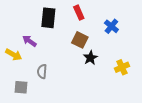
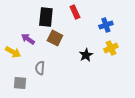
blue cross: (111, 26) -> (106, 25), turned 32
brown square: (80, 40) -> (55, 38), moved
yellow cross: (122, 67) -> (111, 48), moved

